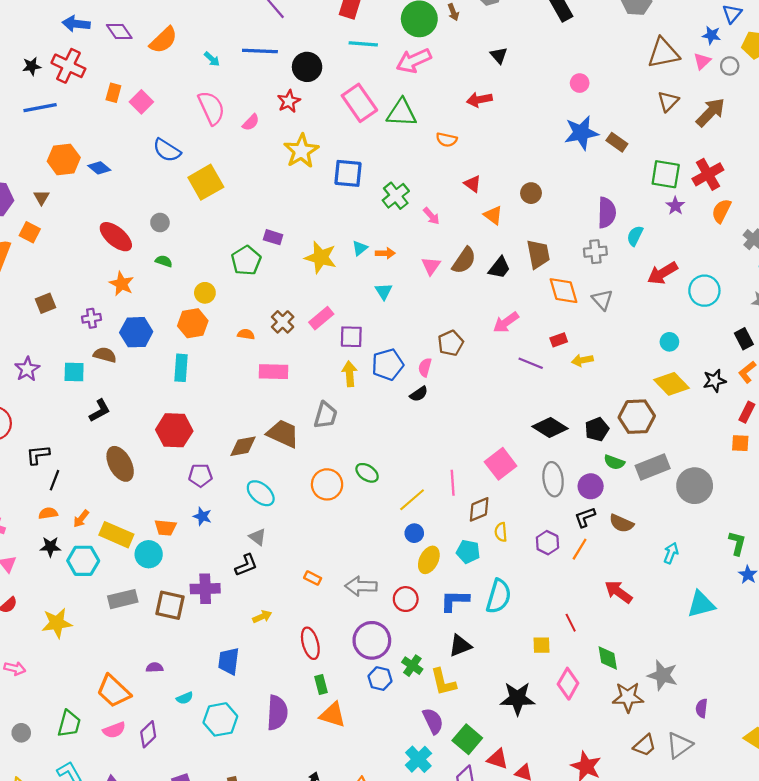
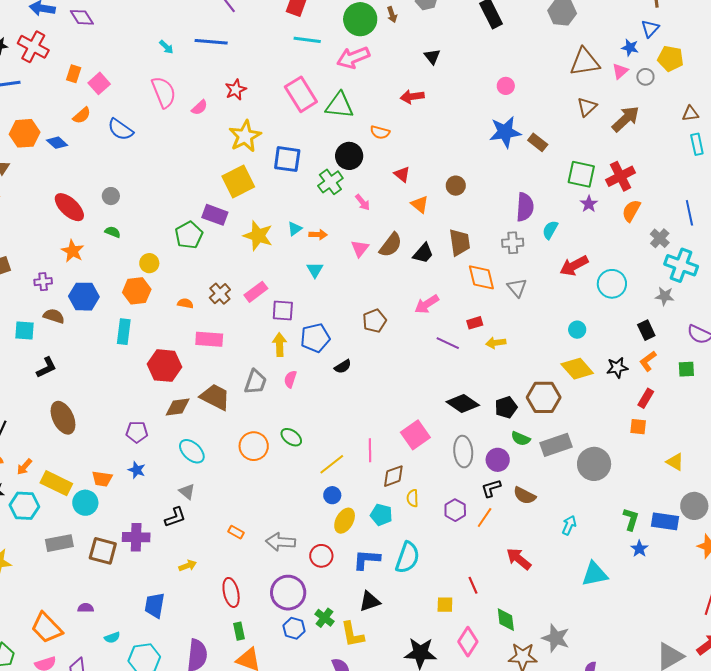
orange semicircle: (163, 40) -> (82, 115), moved, size x0.7
black circle: (307, 67) -> (349, 156), moved
yellow square: (206, 182) -> (238, 182), moved
purple rectangle: (273, 237) -> (215, 215), size x1.4
pink semicircle: (425, 367) -> (290, 379), moved
red hexagon: (174, 430) -> (164, 366), moved

